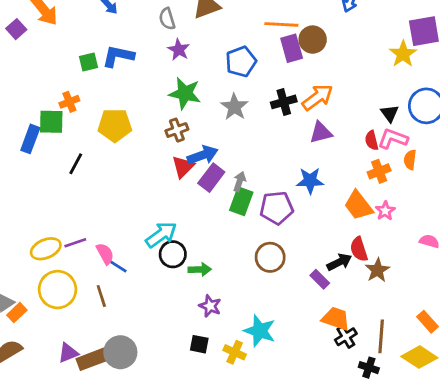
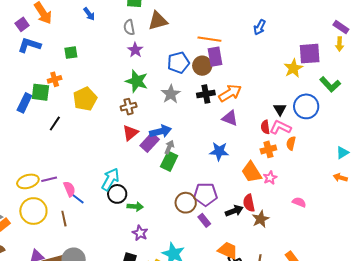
brown circle: (313, 40) -> (202, 66), moved
blue L-shape: (118, 56) -> (29, 45), moved
yellow pentagon: (115, 125) -> (85, 99), turned -30
purple triangle: (321, 133) -> (230, 118), turned 30
blue arrow: (203, 155) -> (161, 131), moved
purple pentagon: (277, 208) -> (205, 194), moved
cyan arrow: (161, 235) -> (110, 179), turned -30
purple rectangle: (320, 279) -> (204, 220), moved

